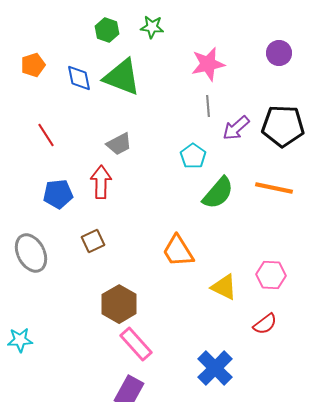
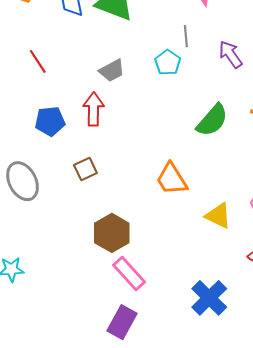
gray line: (208, 106) -> (186, 36), moved
purple arrow: (236, 128) -> (231, 54), turned 96
cyan pentagon: (193, 156) -> (168, 62), moved

